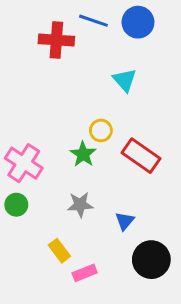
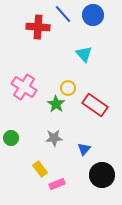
blue line: (93, 21) -> (63, 14), turned 30
pink cross: (24, 163) -> (24, 87), moved

